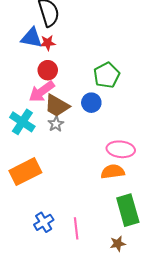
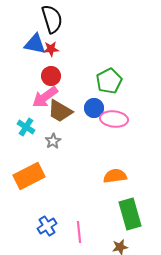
cyan cross: (22, 122) -> (26, 127), size x0.7
gray star: (56, 124) -> (53, 141), moved
pink ellipse: (121, 149) -> (114, 119), moved

